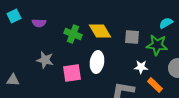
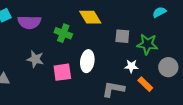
purple semicircle: (39, 23) -> (29, 22), size x1.6
cyan semicircle: (166, 23) -> (159, 12), moved
yellow diamond: (100, 31) -> (90, 17), moved

